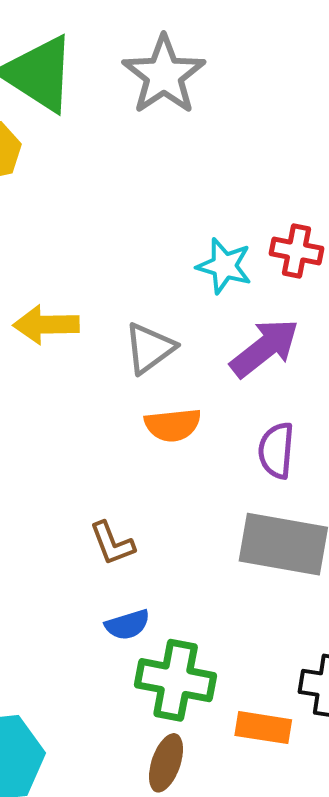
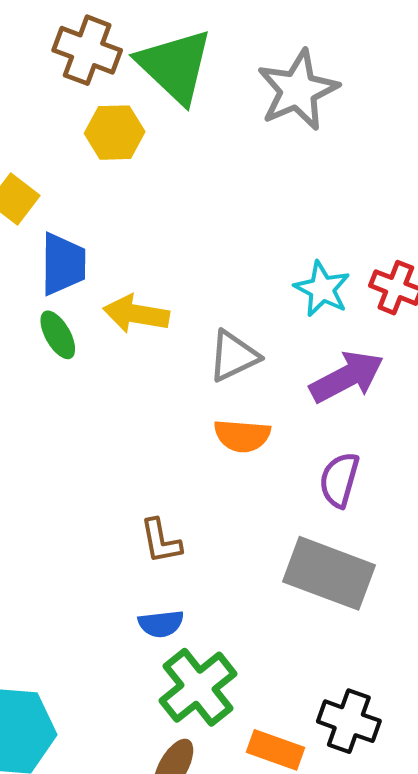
green cross: (176, 680) -> (198, 687), turned 30

